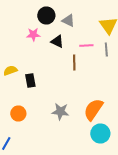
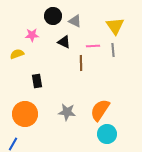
pink star: (33, 34) -> (32, 35), moved
yellow semicircle: (10, 70) -> (17, 54), moved
orange circle: (18, 114) -> (25, 114), size x1.6

